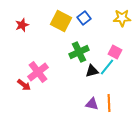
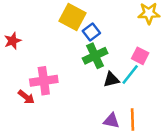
blue square: (84, 18) -> (91, 32), moved
red star: (22, 25) -> (13, 41), moved
pink cross: (38, 72) -> (44, 81), turned 30

